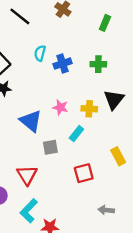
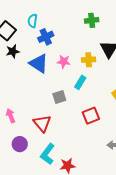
cyan semicircle: (40, 53) -> (33, 21), moved
blue cross: (63, 64) -> (46, 37), moved
blue triangle: (31, 121) -> (39, 63), moved

